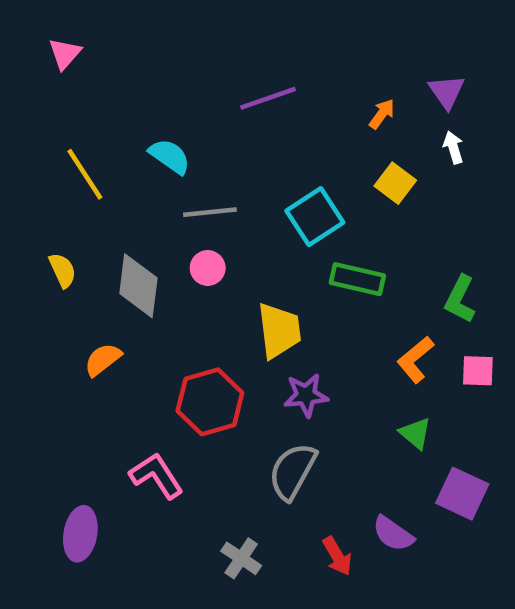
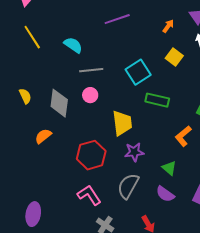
yellow line: (85, 174) -> (32, 37), moved
green triangle: (415, 433) -> (169, 168), moved
pink L-shape: (156, 476) -> (89, 195), moved
purple semicircle: (393, 534) -> (165, 194), moved

